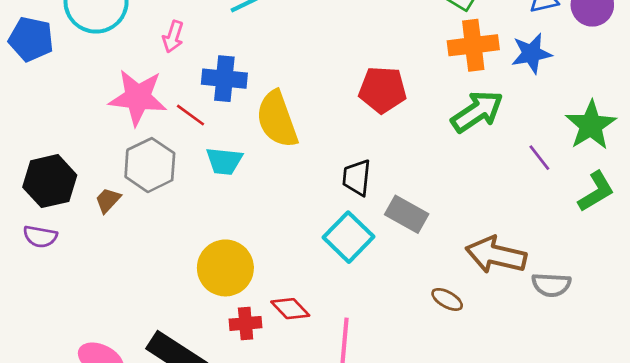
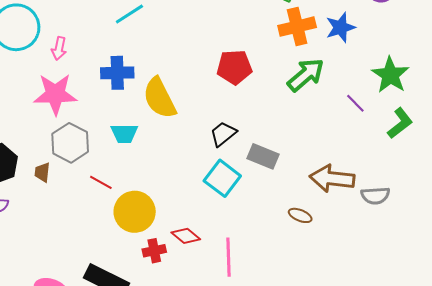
pink arrow: (173, 37) -> (59, 48), moved
red line: (190, 115) -> (101, 182), moved
black trapezoid: (357, 178) -> (223, 134), turned 52
brown trapezoid: (108, 200) -> (42, 172), turned -30

